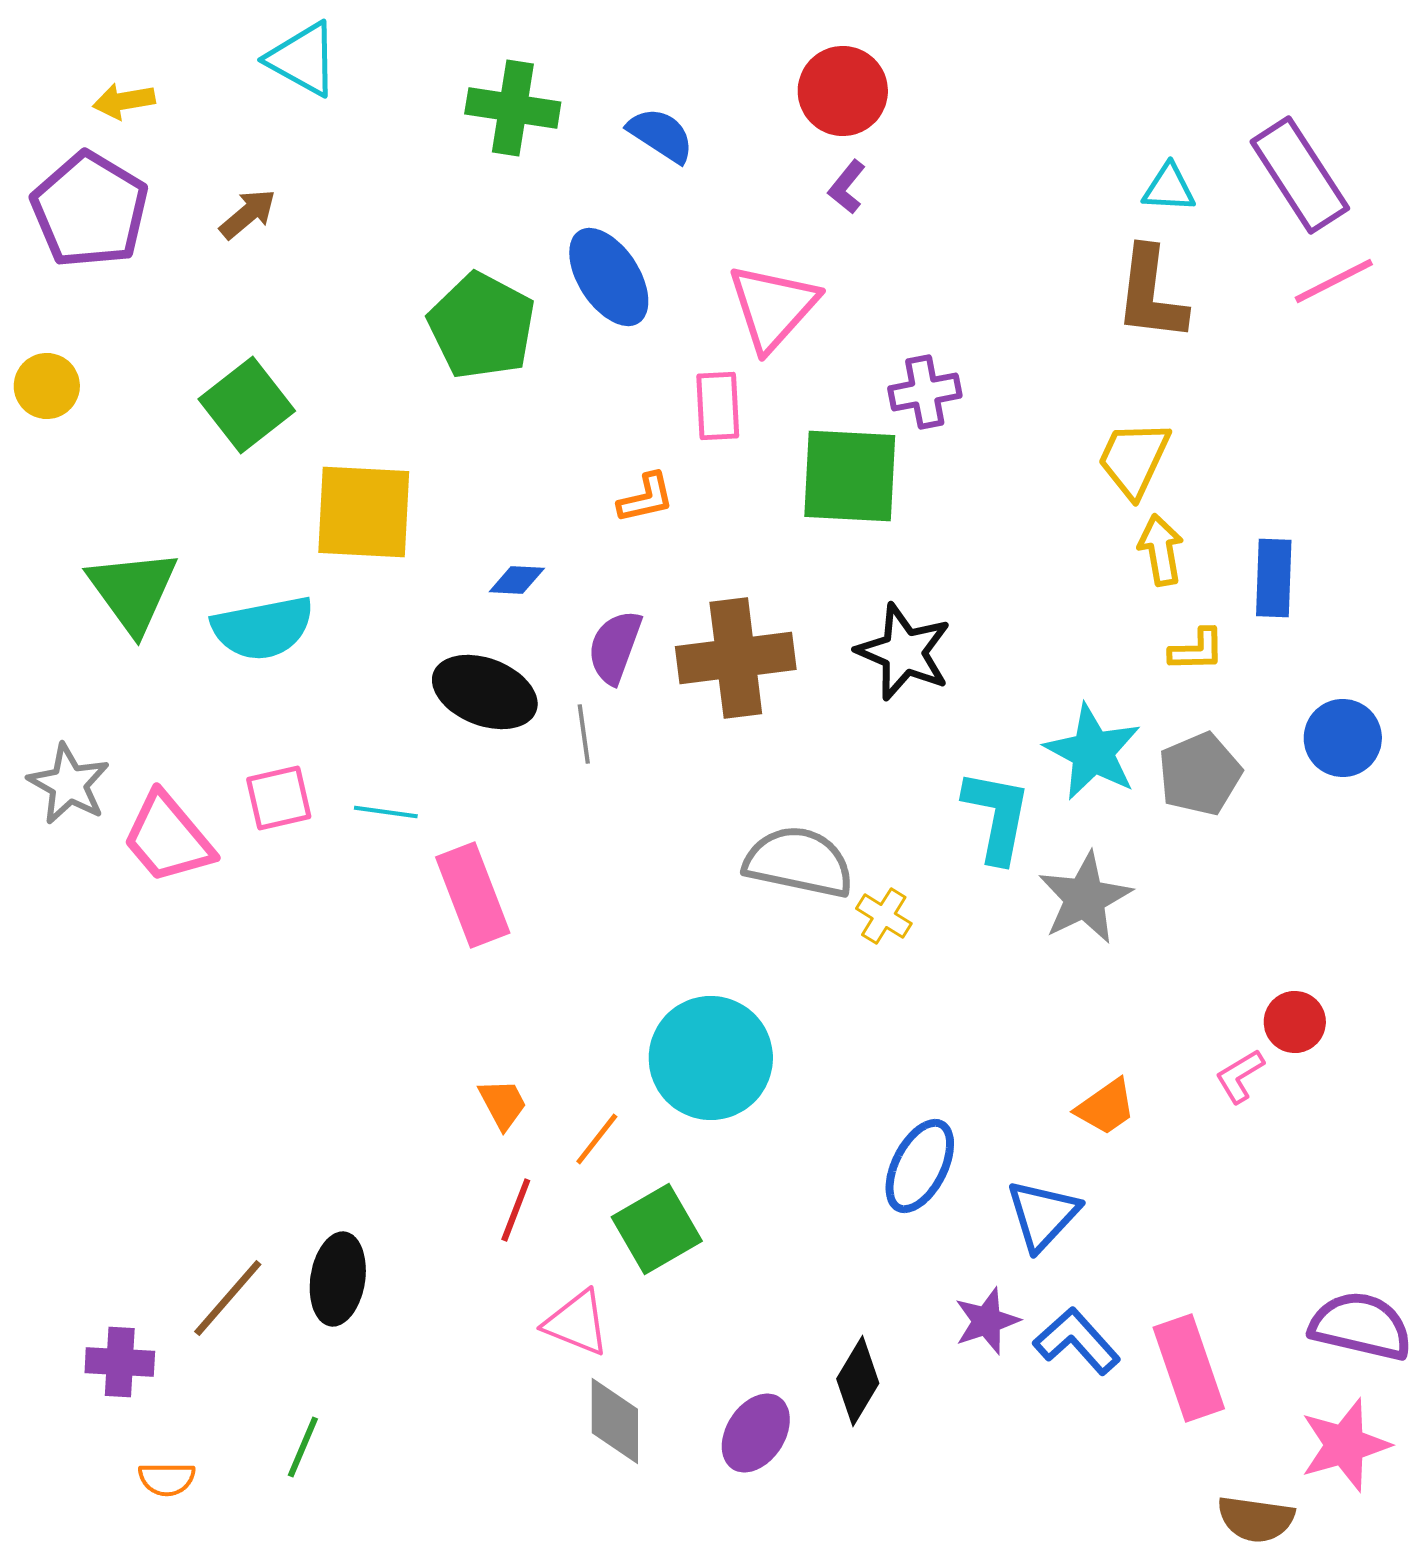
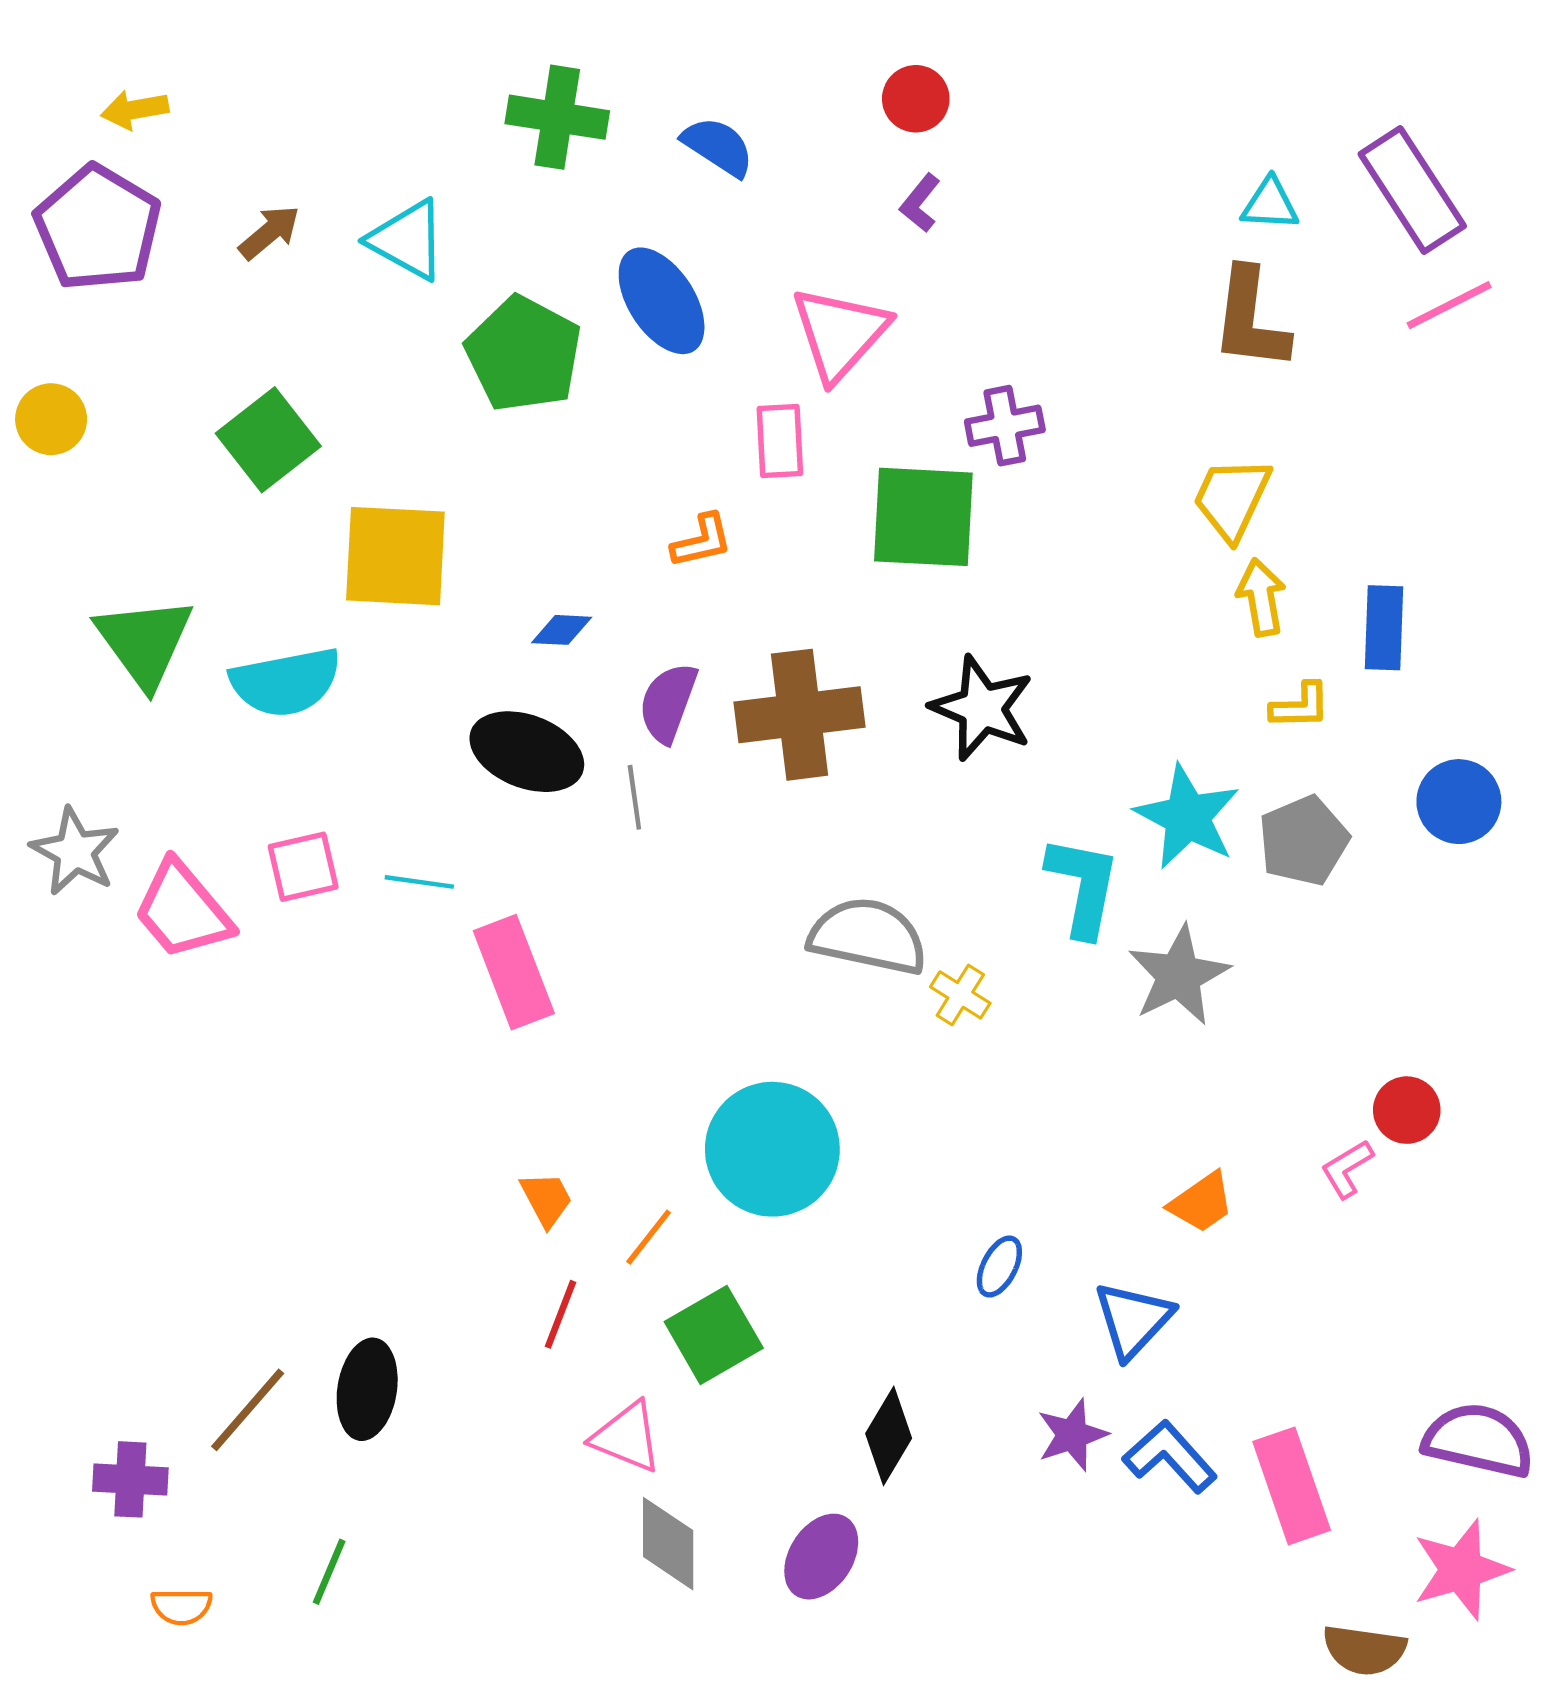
cyan triangle: (303, 59) -> (407, 240), moved
red circle: (843, 91) -> (916, 99), size x0.7
blue ellipse: (920, 1166) -> (999, 1267), size x0.6
black diamond: (858, 1381) -> (889, 1436), moved

